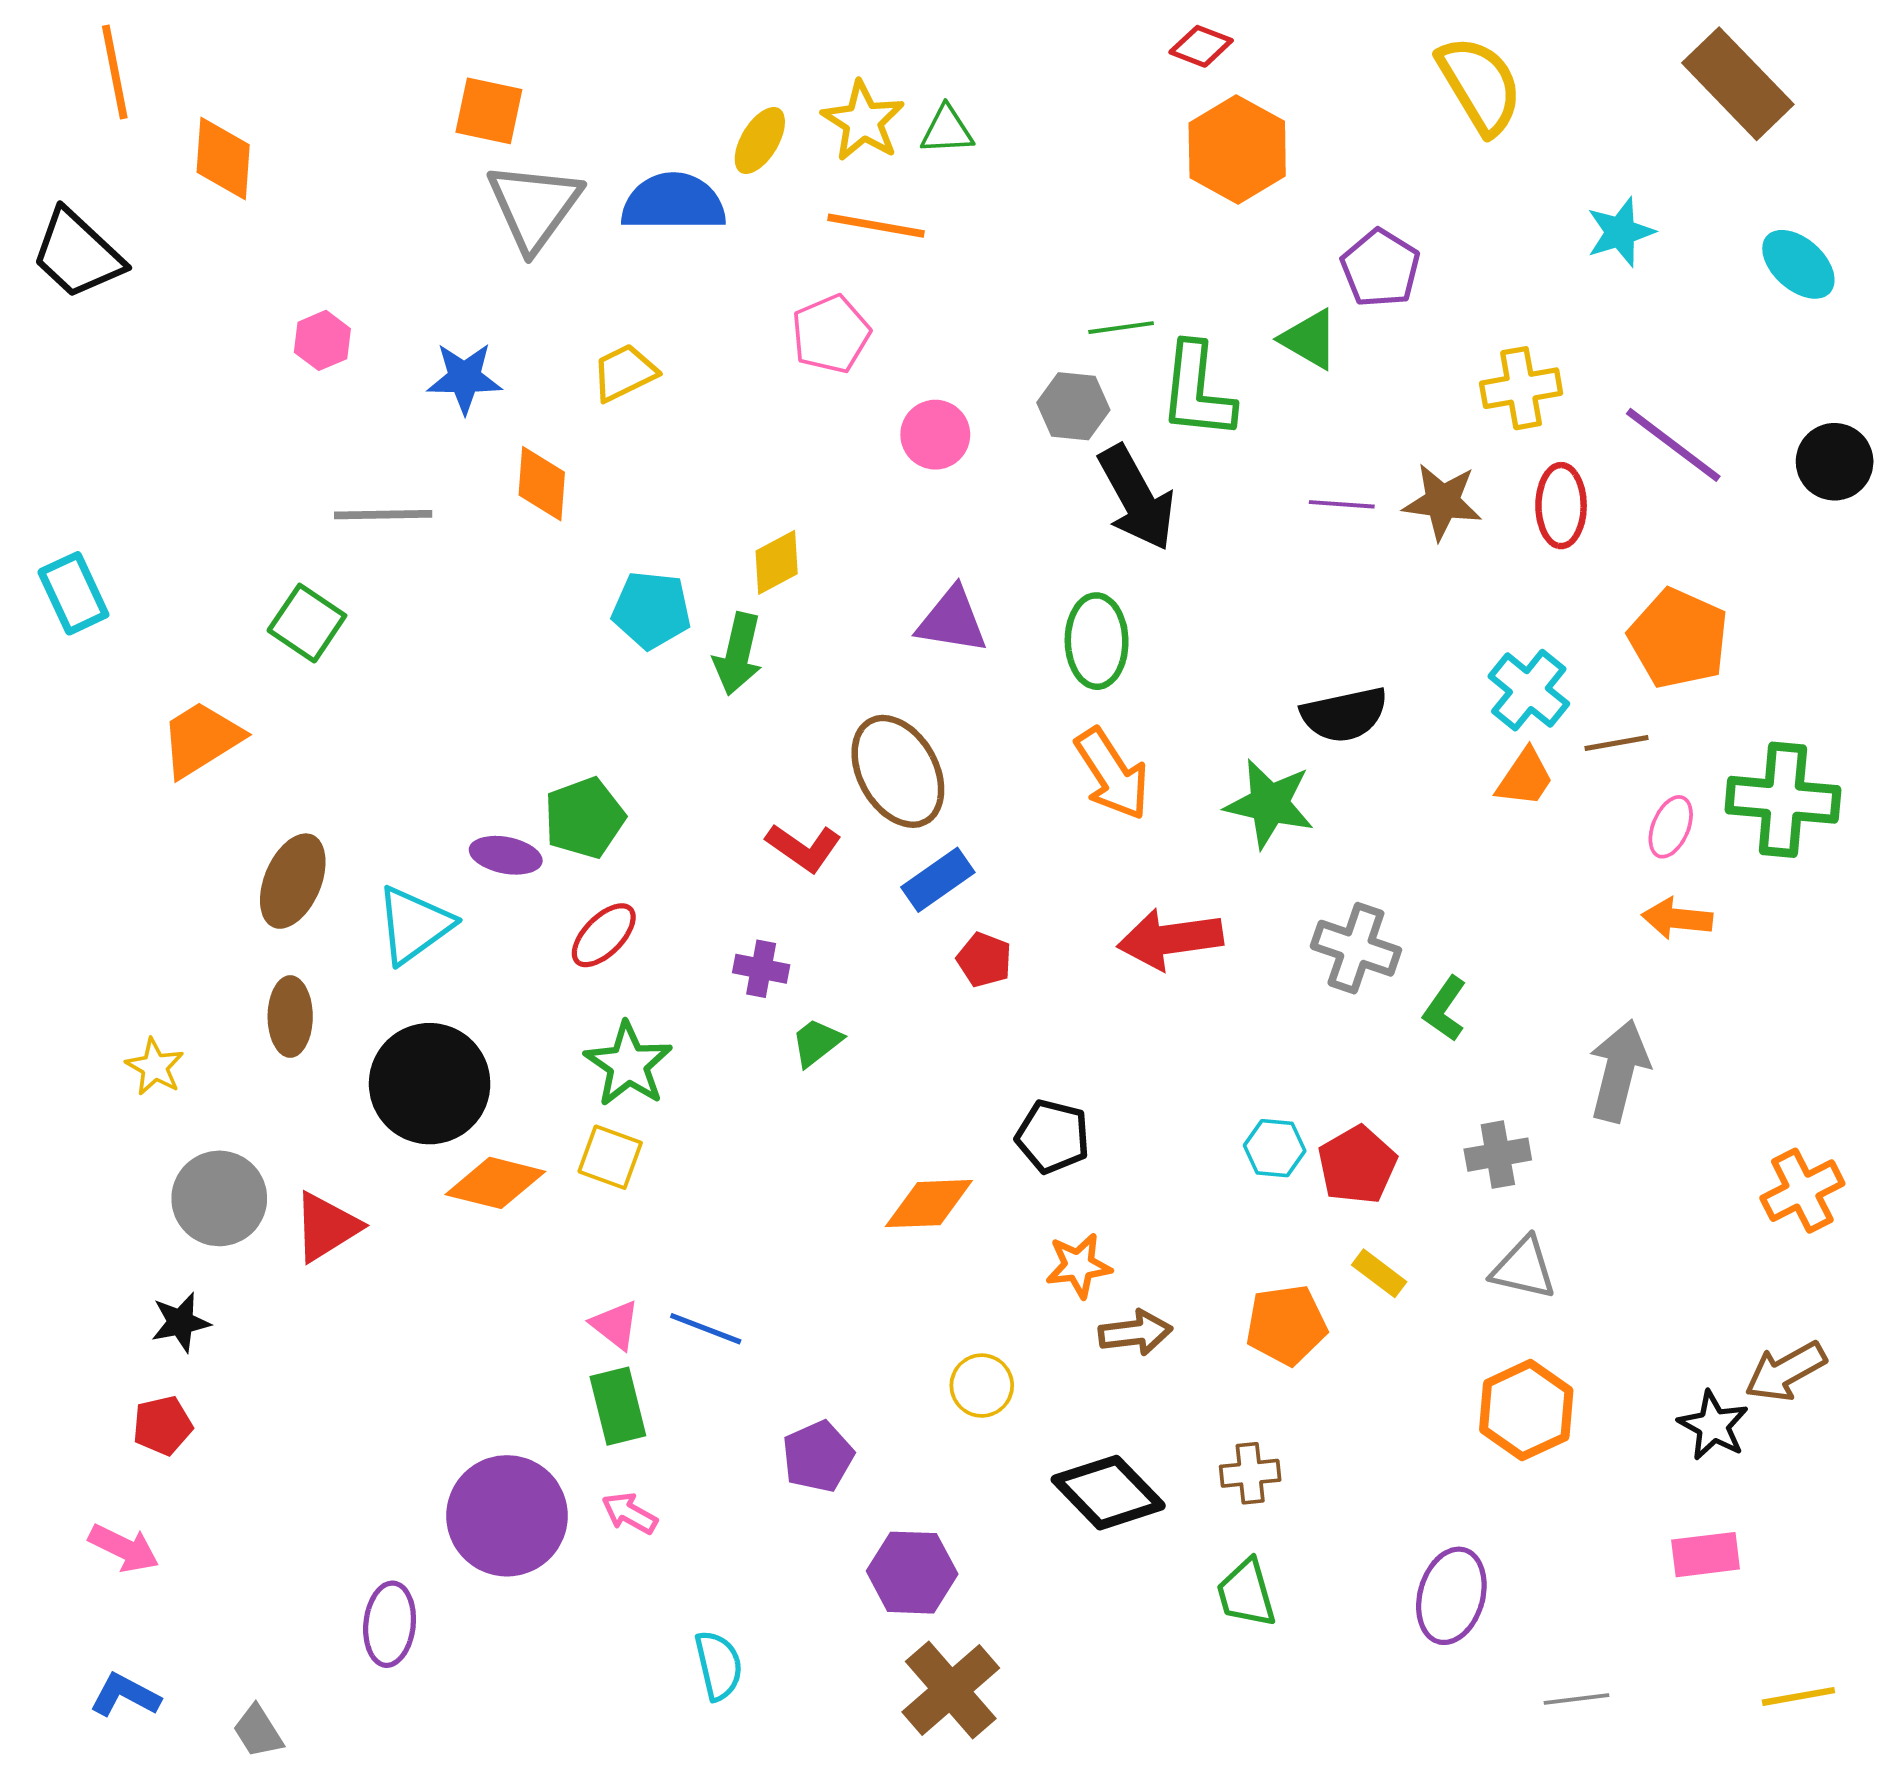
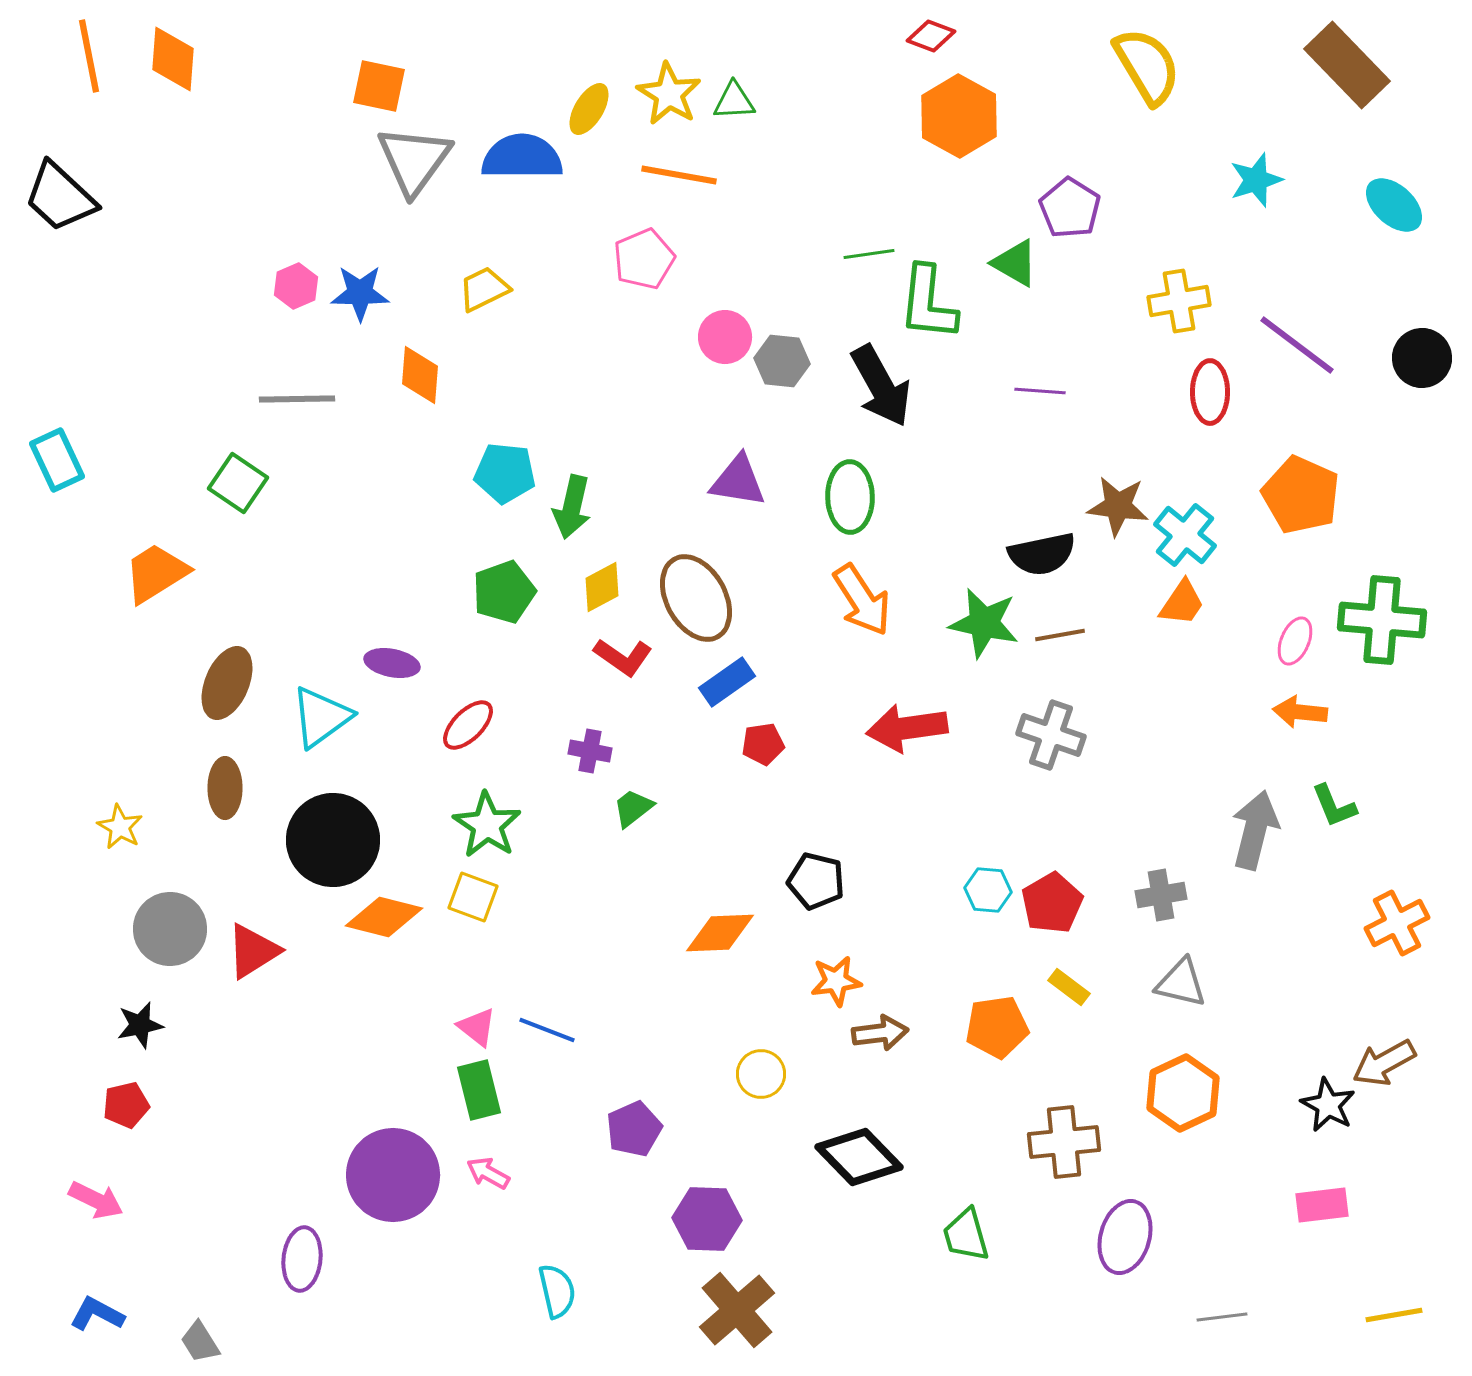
orange diamond: (223, 159) -> (173, 59), moved
pink hexagon: (322, 340) -> (296, 286), moved
gray hexagon: (1073, 406) -> (782, 361), moved
brown star: (1442, 502) -> (1118, 506), moved
yellow diamond: (777, 562) -> (602, 587), moved
brown line: (1617, 743) -> (1060, 635), moved
green pentagon: (584, 818) -> (504, 592), moved
red pentagon: (984, 960) -> (763, 744), turned -30
green L-shape: (1445, 1009) -> (1334, 806), moved, turned -57
brown cross: (1250, 1473) -> (1064, 1142), moved, size x1.5

